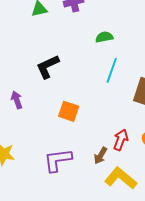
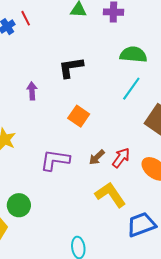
green semicircle: (104, 37) -> (133, 55), size x1.5
brown arrow: (101, 156) -> (97, 157), moved

